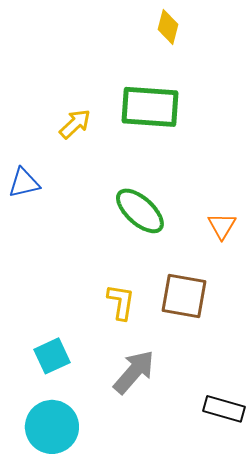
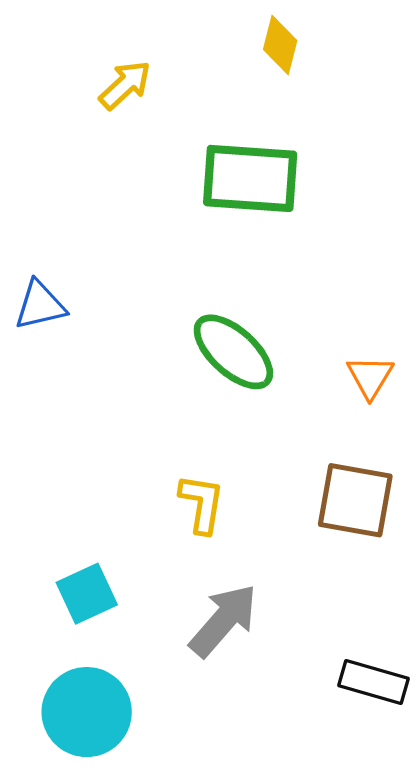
yellow arrow: (75, 124) -> (125, 85), moved
brown square: (184, 296) -> (355, 500), moved

